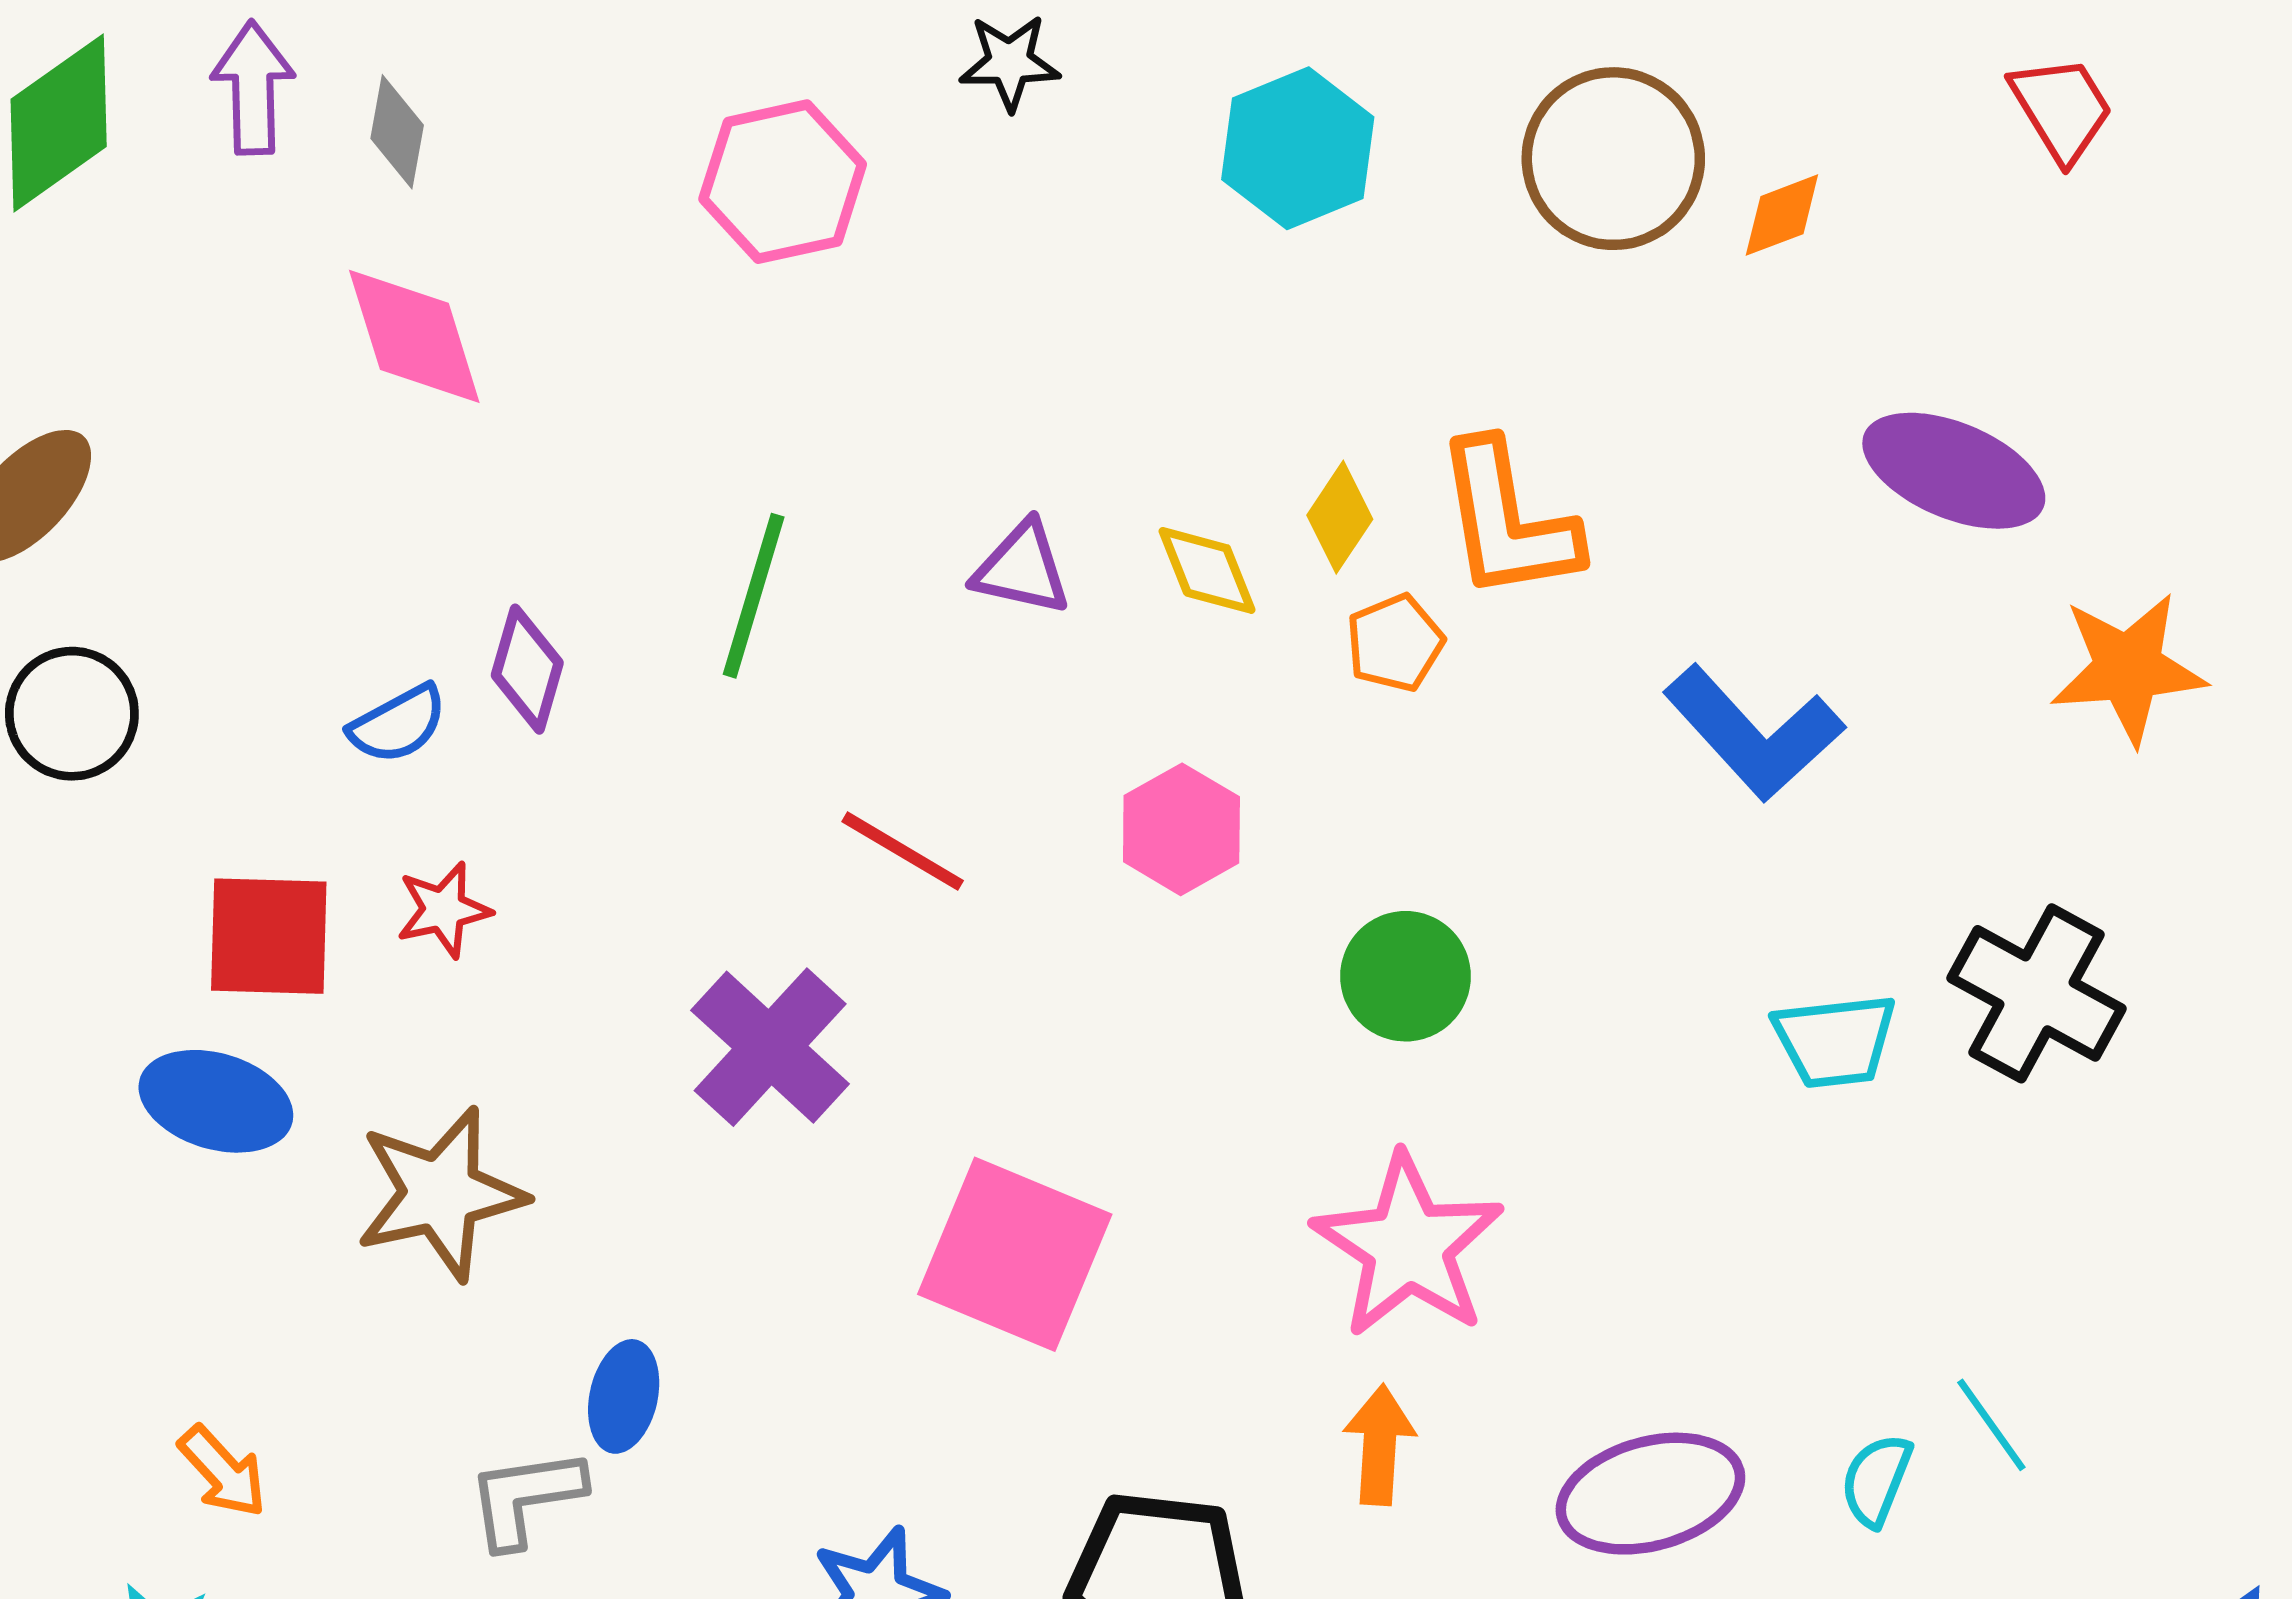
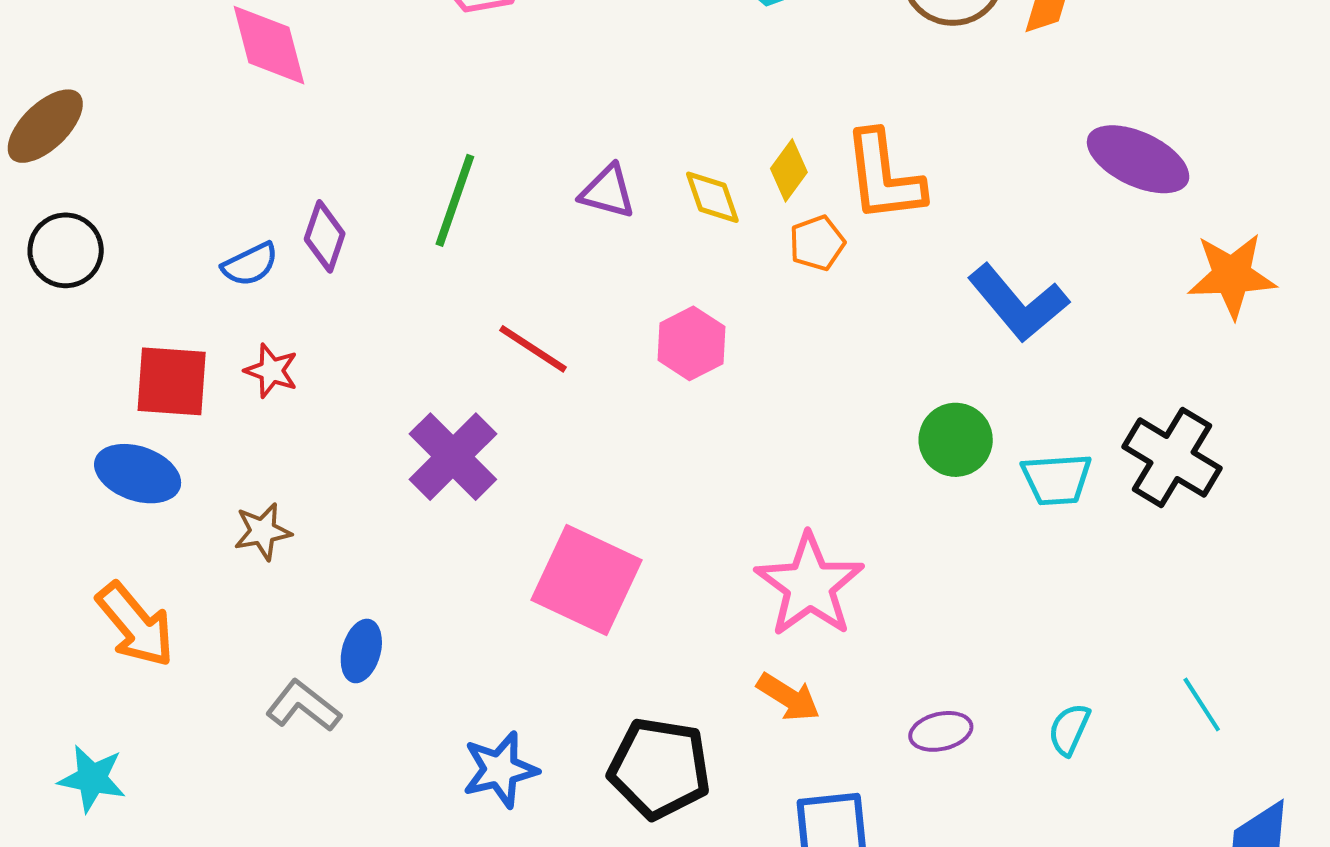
red star: (444, 910) -> (271, 371), turned 30
green circle: (1406, 976) -> (956, 440), moved
brown star: (441, 1194) -> (263, 531), size x0.6
cyan line: (1991, 1425) -> (1202, 704), moved
orange arrow: (1379, 1445) -> (788, 697), turned 116
orange arrow: (223, 1472) -> (135, 625), moved, size x1.6
purple ellipse: (1650, 1494) -> (941, 731), size x0.6
gray L-shape: (526, 1498) -> (303, 706), turned 44

